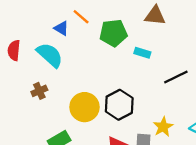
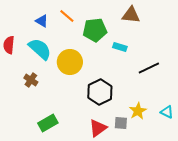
blue triangle: (61, 28) -> (42, 21), moved
brown cross: (39, 91) -> (31, 80), turned -32
yellow circle: (84, 107) -> (70, 62), moved

